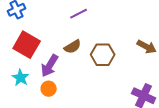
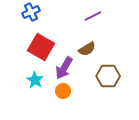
brown hexagon: (103, 55) -> (108, 76), moved

